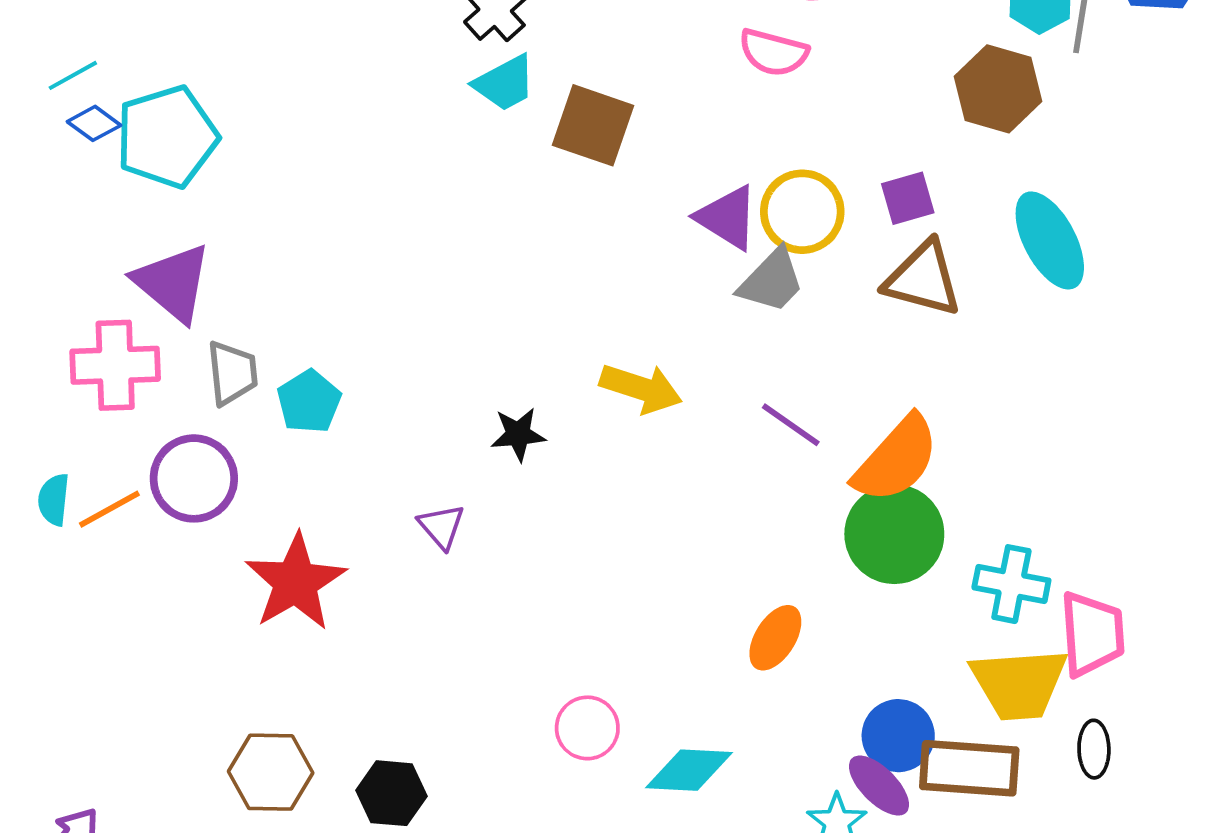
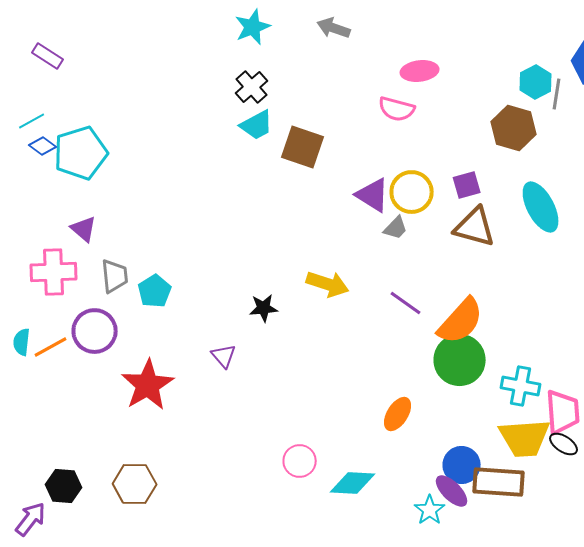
gray trapezoid: (772, 281) -> (396, 228), size x0.7
purple triangle: (173, 283) -> (84, 229), size x0.6
black ellipse: (1094, 749) -> (564, 444), moved, turned -56
black hexagon: (392, 793) -> (64, 486), moved

